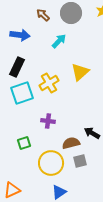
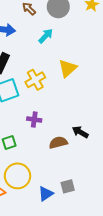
gray square: (80, 161) -> (68, 186), moved
yellow circle: (51, 163) -> (17, 176), moved

